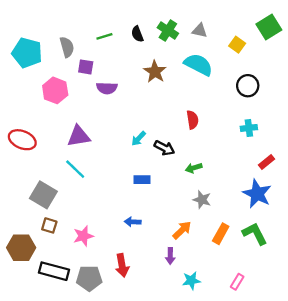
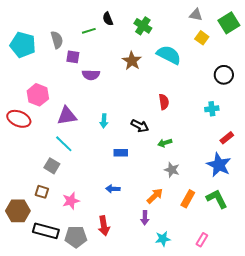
gray triangle: (200, 31) -> (196, 15), moved
black semicircle: (137, 34) -> (108, 19), moved
black circle: (248, 86) -> (224, 75), moved
pink hexagon: (55, 90) -> (38, 95), moved
cyan arrow: (139, 139) -> (104, 121), moved, turned -40
gray square: (43, 195) -> (52, 166), moved, size x0.7

